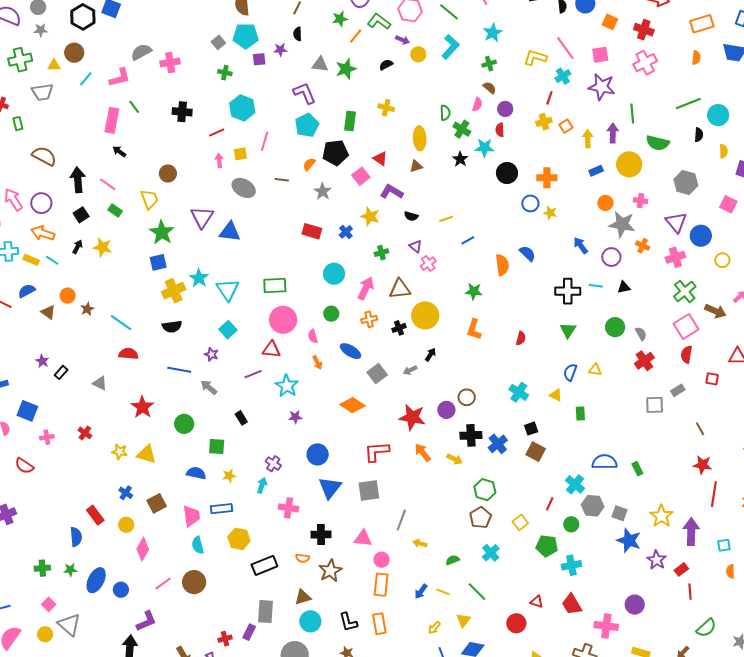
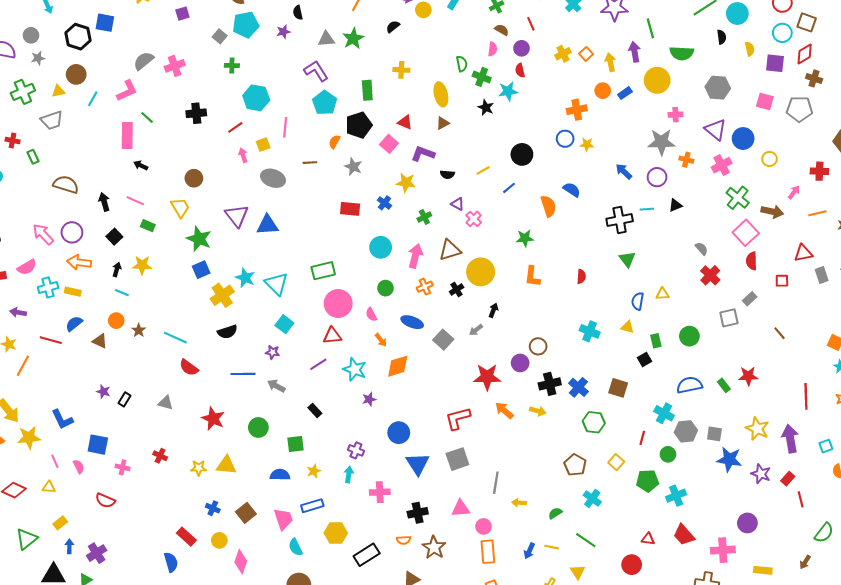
purple square: (259, 59) -> (182, 14), moved
red line: (549, 98) -> (531, 24), moved, turned -32
black circle: (507, 173) -> (522, 154), moved
black arrow: (78, 180) -> (104, 202), size x0.7
orange circle: (605, 203) -> (603, 91), moved
cyan line: (52, 260) -> (122, 293), moved
green circle: (615, 327) -> (689, 336), moved
red semicircle: (128, 354) -> (189, 368), turned -138
orange diamond: (353, 405) -> (398, 366), moved, turned -40
black square: (531, 429) -> (644, 359), moved
pink cross: (47, 437) -> (123, 467), turned 32
red star: (702, 465) -> (748, 376), moved
green hexagon: (485, 490) -> (594, 422), moved

